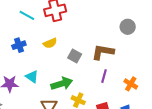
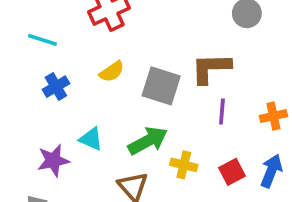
cyan line: (27, 15) -> (42, 40), moved
gray square: (75, 56) -> (161, 86), size x1.5
orange cross: (131, 84) -> (273, 116), turned -32

